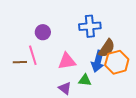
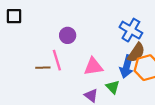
blue cross: (90, 26) -> (131, 30), moved, turned 35
green triangle: (85, 80) -> (113, 87), turned 40

